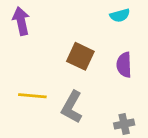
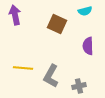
brown square: (80, 56) -> (57, 24), moved
gray cross: (124, 124) -> (79, 86), moved

